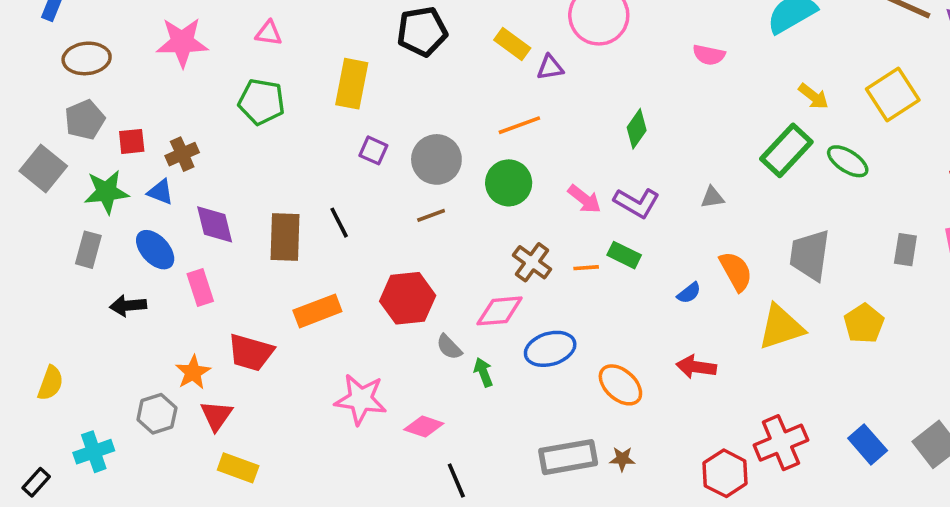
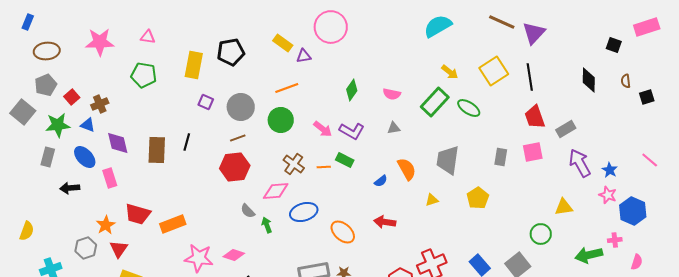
black pentagon: (422, 31) -> (231, 52), moved
pink semicircle: (709, 55) -> (392, 94), moved
red square: (132, 141) -> (72, 97), turned -35
black line: (339, 223) -> (187, 142), turned 42
red hexagon: (408, 298) -> (235, 167), moved
orange rectangle: (317, 311) -> (173, 224), moved
yellow triangle: (781, 327) -> (432, 200), size x0.5
pink star: (361, 399) -> (199, 258), moved

